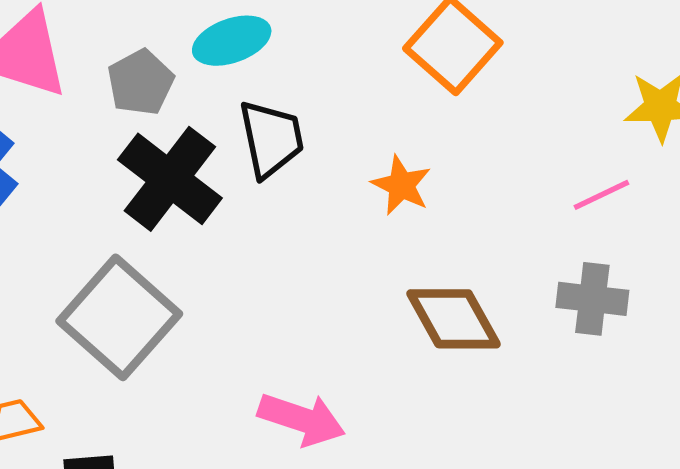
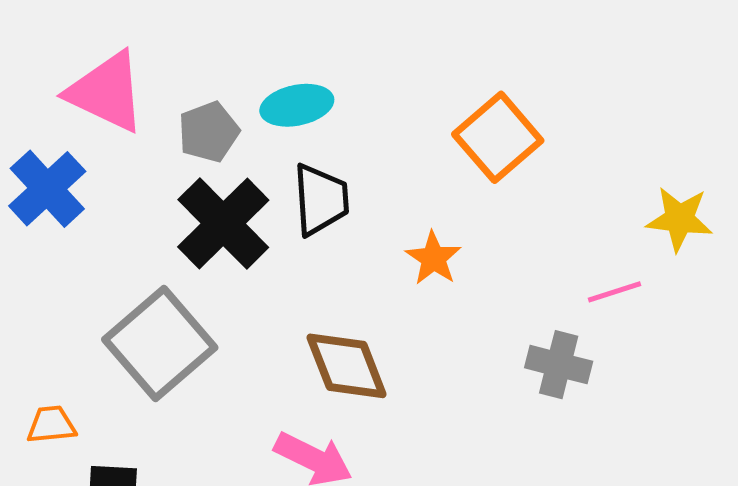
gray cross: (592, 299) -> (559, 365), moved
brown diamond: (453, 319) -> (347, 366), moved

